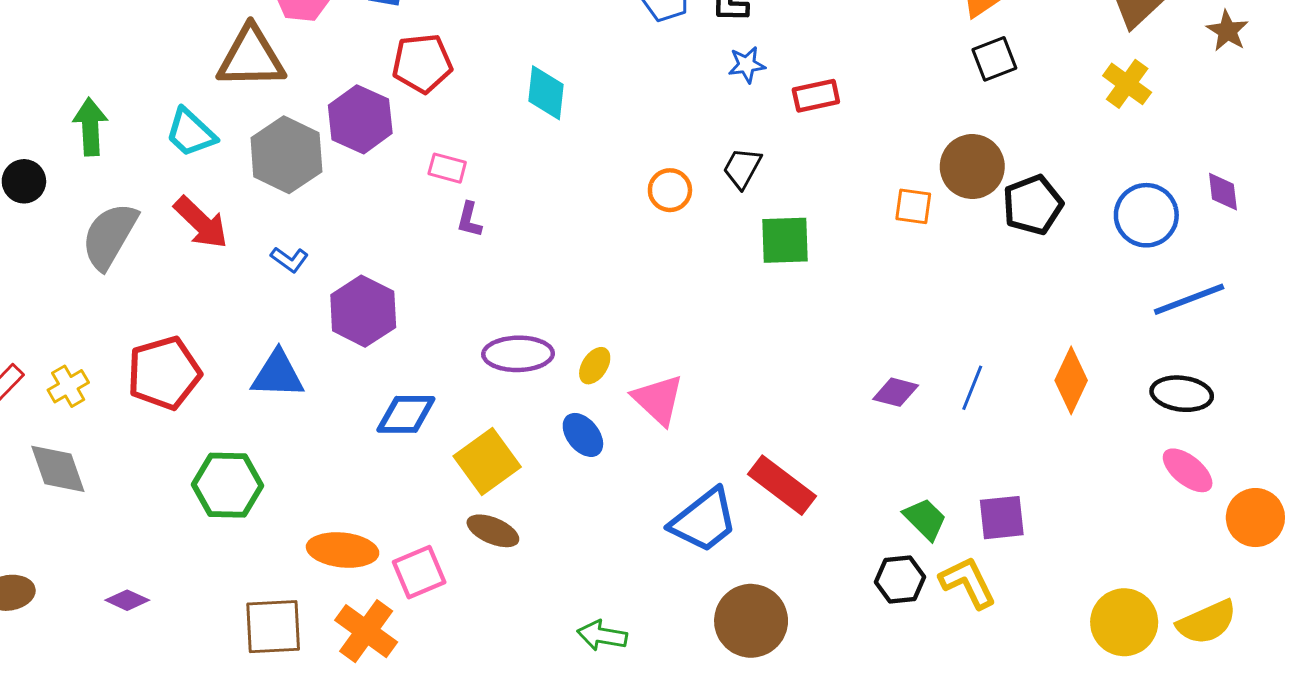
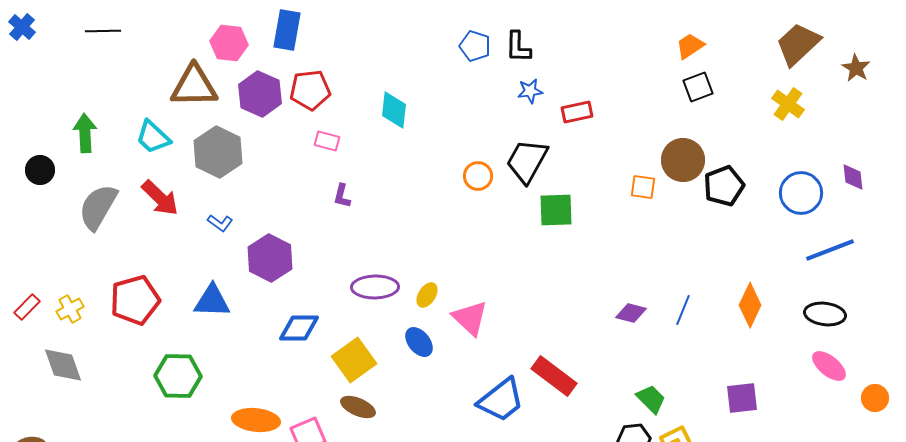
purple hexagon: (360, 119) -> (260, 94), moved
pink rectangle: (447, 168) -> (327, 141), moved
black trapezoid: (742, 168) -> (527, 161), size x1.6
purple square: (1002, 518) -> (742, 398), moved
orange circle: (1255, 518) -> (875, 398), size x0.7

